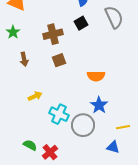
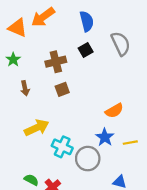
orange semicircle: (96, 76) -> (114, 111), moved, turned -30
yellow arrow: (35, 96) -> (37, 128), size x1.6
yellow line: (123, 127) -> (130, 143), moved

